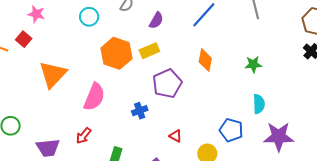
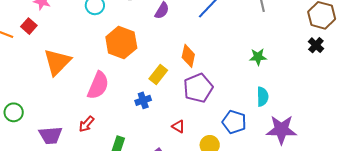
yellow rectangle: (149, 51) -> (158, 74), moved, turned -30
orange diamond: (205, 60) -> (188, 56), moved
purple pentagon: (167, 84) -> (198, 88), moved

